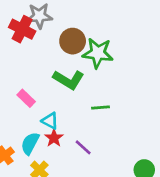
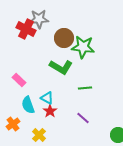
pink rectangle: (26, 98) -> (19, 80), moved
cyan semicircle: (30, 143) -> (28, 105), moved, turned -48
purple line: (83, 147) -> (83, 118), moved

